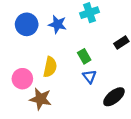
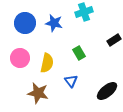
blue triangle: (89, 77) -> (71, 81), moved
pink circle: (22, 79) -> (20, 58), moved

